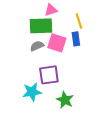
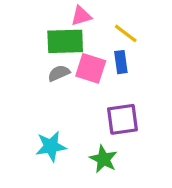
yellow line: (79, 21) -> (126, 33), turned -35
purple square: (49, 75) -> (122, 119), moved

